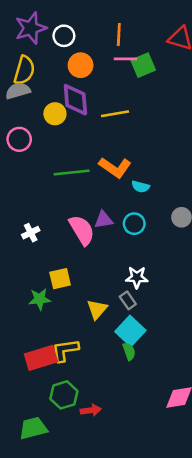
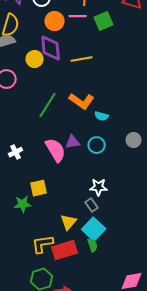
pink line: (125, 59) -> (78, 16), moved
green line: (72, 173) -> (48, 105), turned -52
yellow triangle: (97, 309) -> (69, 222), moved
red rectangle: (41, 358) -> (65, 250), moved

